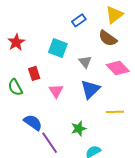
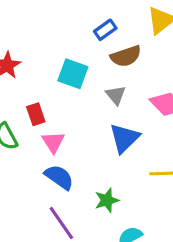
brown semicircle: (108, 38) -> (126, 56), moved, turned -54
pink triangle: (56, 91) -> (53, 142), moved
blue semicircle: (33, 123) -> (59, 177), moved

